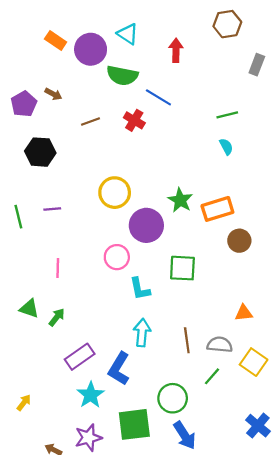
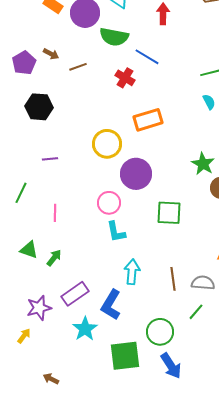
brown line: (91, 121) -> (78, 67), moved
green star: (180, 200) -> (203, 164), moved
orange rectangle: (217, 209) -> (148, 120), moved
green line: (18, 217) -> (21, 193), moved, turned 40
cyan L-shape: (140, 289) -> (116, 232), moved
purple star: (88, 438) -> (39, 308), moved

